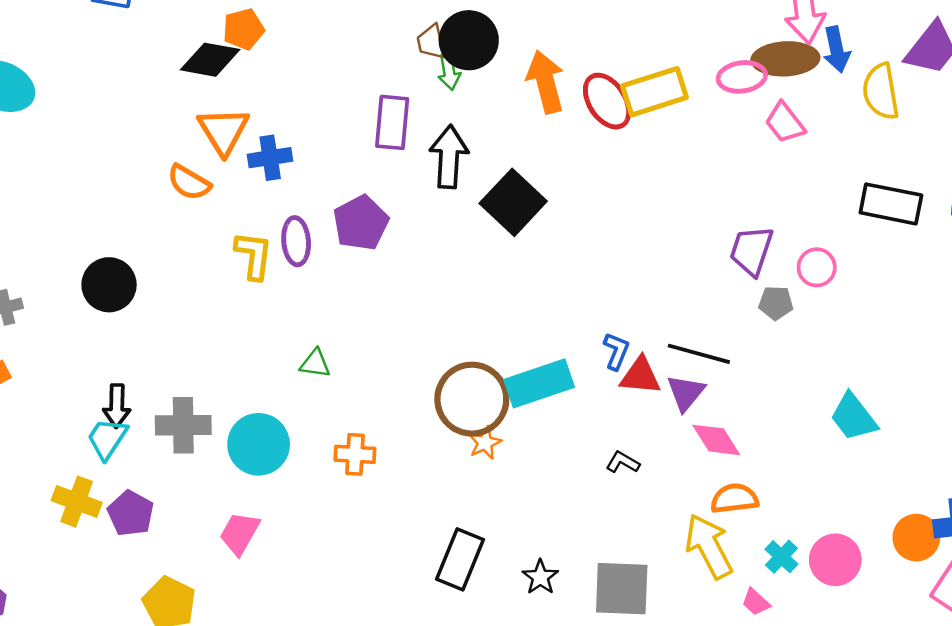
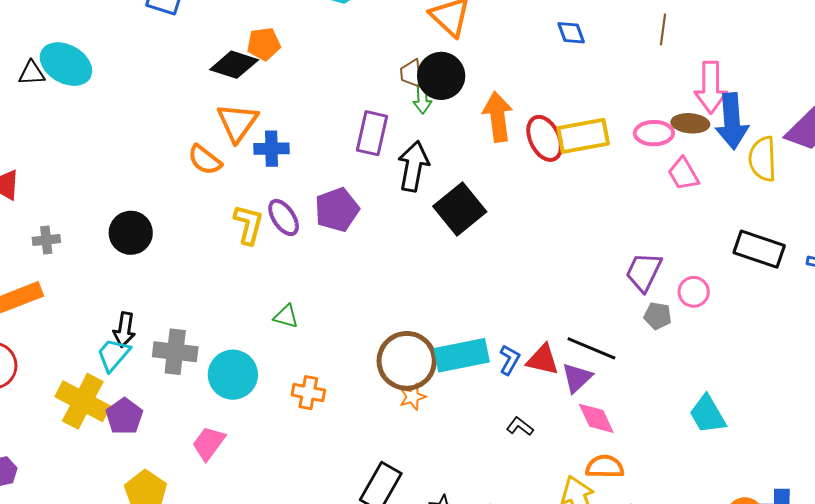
blue arrow: (837, 49) -> (732, 121), size x1.5
brown ellipse: (785, 59) -> (690, 123), size x0.7
purple ellipse: (296, 241) -> (284, 217), turned -36
blue L-shape: (616, 351) -> (509, 360), moved
yellow cross: (77, 502) -> (83, 401), size x1.4

